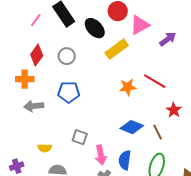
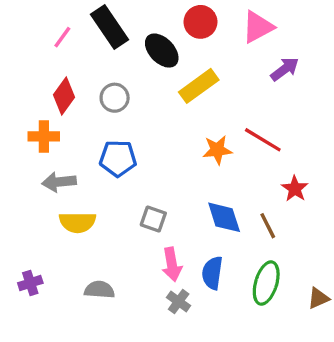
pink triangle: (140, 25) -> (258, 27), moved
blue diamond: (132, 127) -> (224, 217), turned 50
gray square: (80, 137) -> (153, 219), moved
yellow semicircle: (45, 148) -> (77, 222), moved, size x1.5

